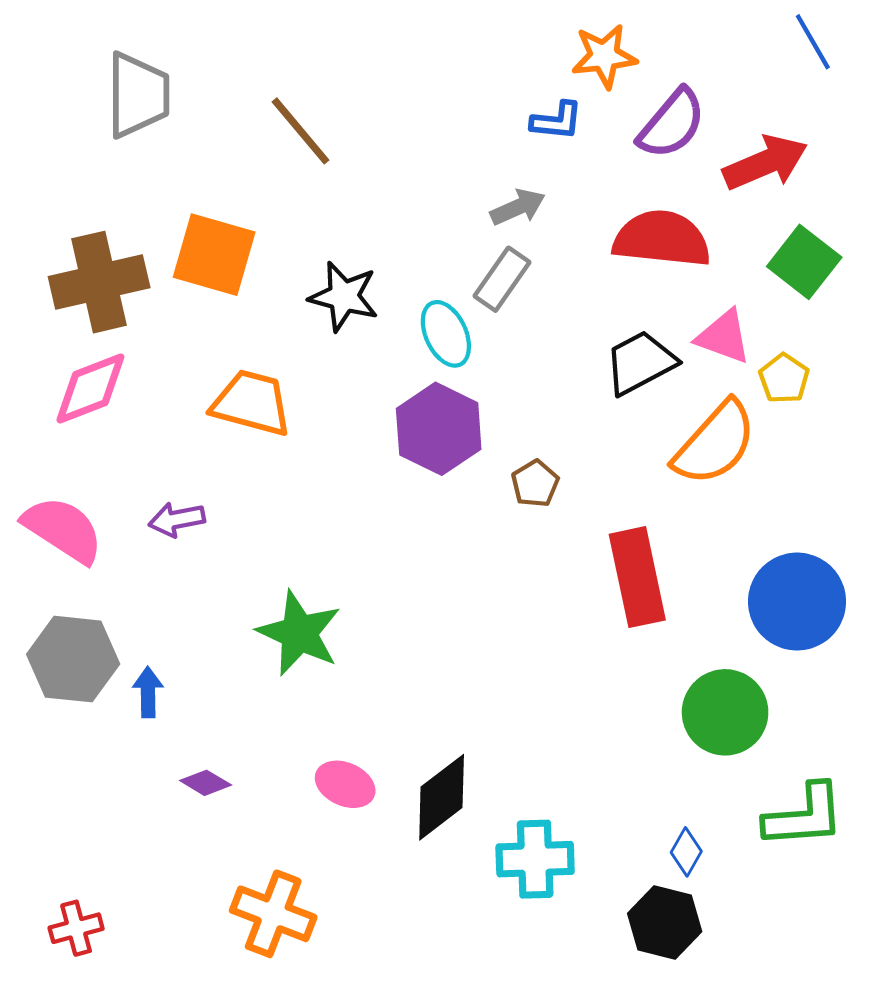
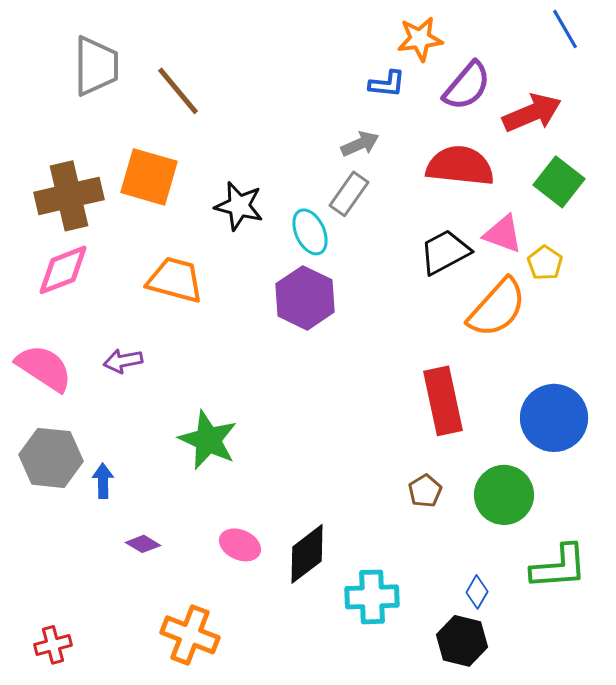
brown line: (301, 131) -> (178, 91), moved
brown pentagon: (535, 484) -> (425, 491), moved

